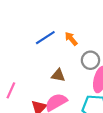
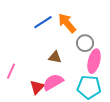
orange arrow: (71, 39) -> (67, 23), size x1.5

